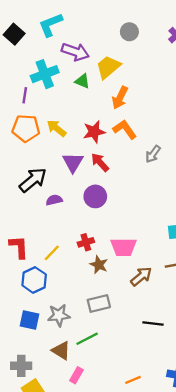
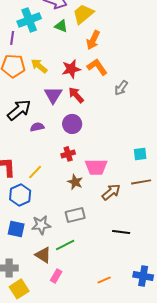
red cross: (86, 242) -> (68, 154), moved

